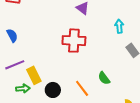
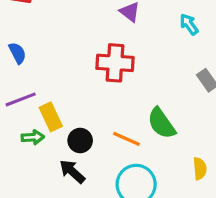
cyan arrow: (119, 26) -> (189, 24), moved, turned -32
green semicircle: (104, 78) -> (161, 123), size x1.5
orange line: (82, 88) -> (126, 139), turned -30

